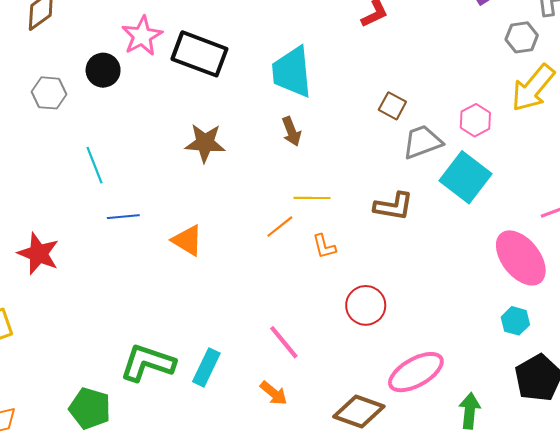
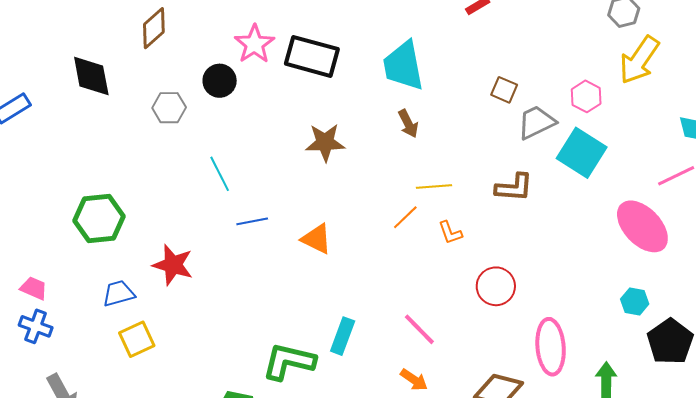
cyan hexagon: (515, 321) -> (635, 301), moved
cyan rectangle: (206, 367) -> (343, 336), moved
pink ellipse: (416, 372) -> (551, 347), turned -60

